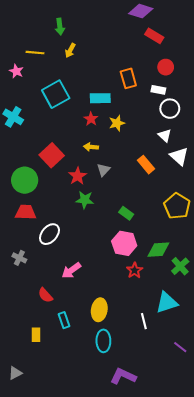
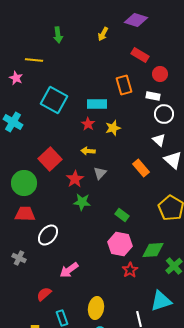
red rectangle: (154, 36) -> (140, 55), moved
yellow arrow: (70, 50) -> (103, 34), moved
cyan square: (56, 94) -> (54, 100), turned -32
red semicircle: (45, 295) -> (44, 294), turned 91

